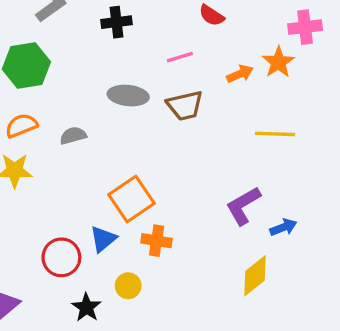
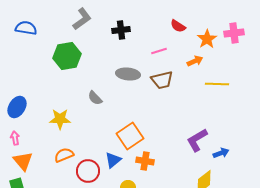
orange star: (278, 62) -> (207, 39), moved
orange semicircle: (21, 126) -> (64, 155), moved
yellow line: (275, 134) -> (217, 84), moved
gray semicircle: (73, 136) -> (95, 98), turned -119

